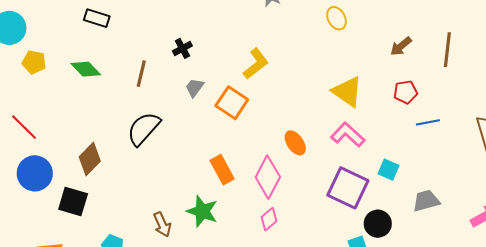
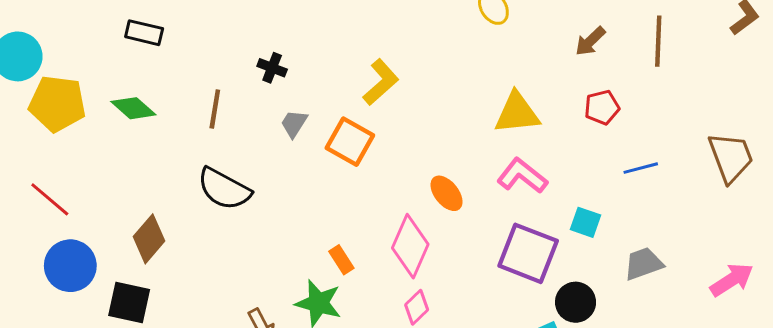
black cross: (182, 48) -> (272, 68), turned -36
yellow pentagon: (34, 62) -> (57, 104), size x1.6
yellow triangle: (347, 92) -> (517, 113), turned -36
blue line: (428, 122) -> (641, 168), moved
black semicircle: (144, 129) -> (224, 189), turned -99
orange rectangle: (222, 170) -> (341, 260), moved, size x0.7

